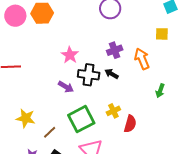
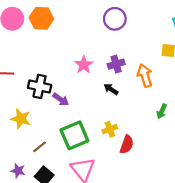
pink star: (70, 55) -> (84, 65), moved
black cross: (89, 75) -> (40, 86), moved
yellow star: (26, 118) -> (21, 119), moved

